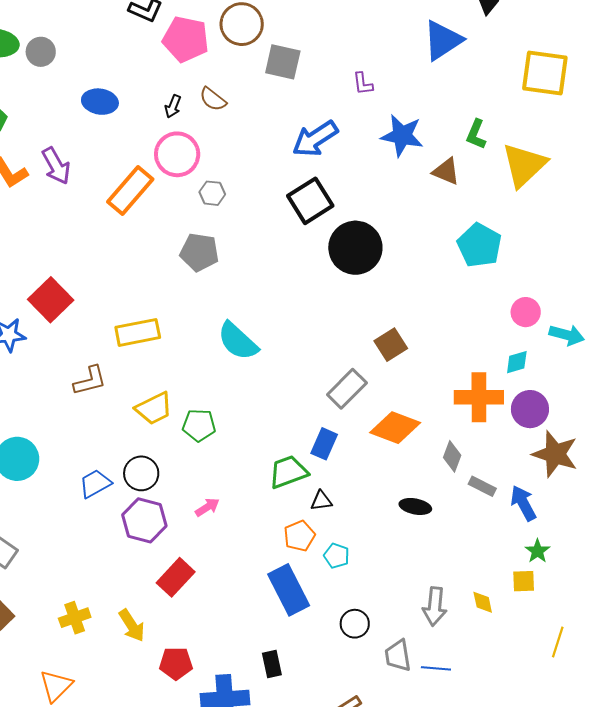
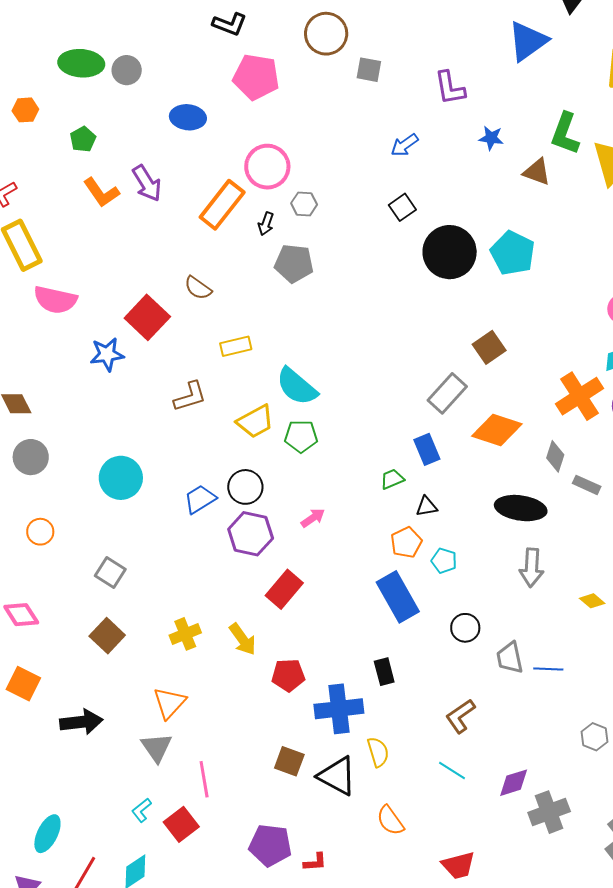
pink pentagon: (186, 39) -> (256, 77), moved
gray square: (283, 62) -> (369, 70), size x0.7
purple L-shape: (363, 84) -> (450, 88), size x1.5
brown semicircle: (213, 99) -> (198, 288), moved
black arrow: (173, 106) -> (266, 224), moved
green L-shape: (476, 134) -> (565, 134), size x1.4
blue star: (402, 136) -> (491, 138), size x0.6
blue arrow: (315, 139) -> (404, 145), size x0.6
black square: (310, 201) -> (402, 207), size x0.6
cyan pentagon: (479, 245) -> (513, 253), moved
yellow rectangle: (138, 332) -> (236, 346), size x0.7
cyan semicircle: (238, 341) -> (297, 386), moved
orange cross: (479, 397) -> (579, 396), turned -30
blue rectangle: (324, 444) -> (427, 449), turned -44
green trapezoid: (288, 472) -> (392, 479), size x0.6
black ellipse: (415, 506) -> (521, 508), size x1.6
yellow diamond: (483, 602) -> (592, 601), turned -35
gray arrow: (435, 606) -> (531, 568), moved

